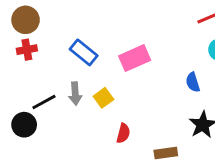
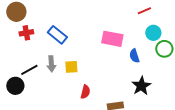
red cross: (27, 50) -> (26, 33), moved
pink rectangle: (135, 58) -> (112, 39), moved, turned 35
yellow square: (103, 98) -> (71, 67), turned 32

